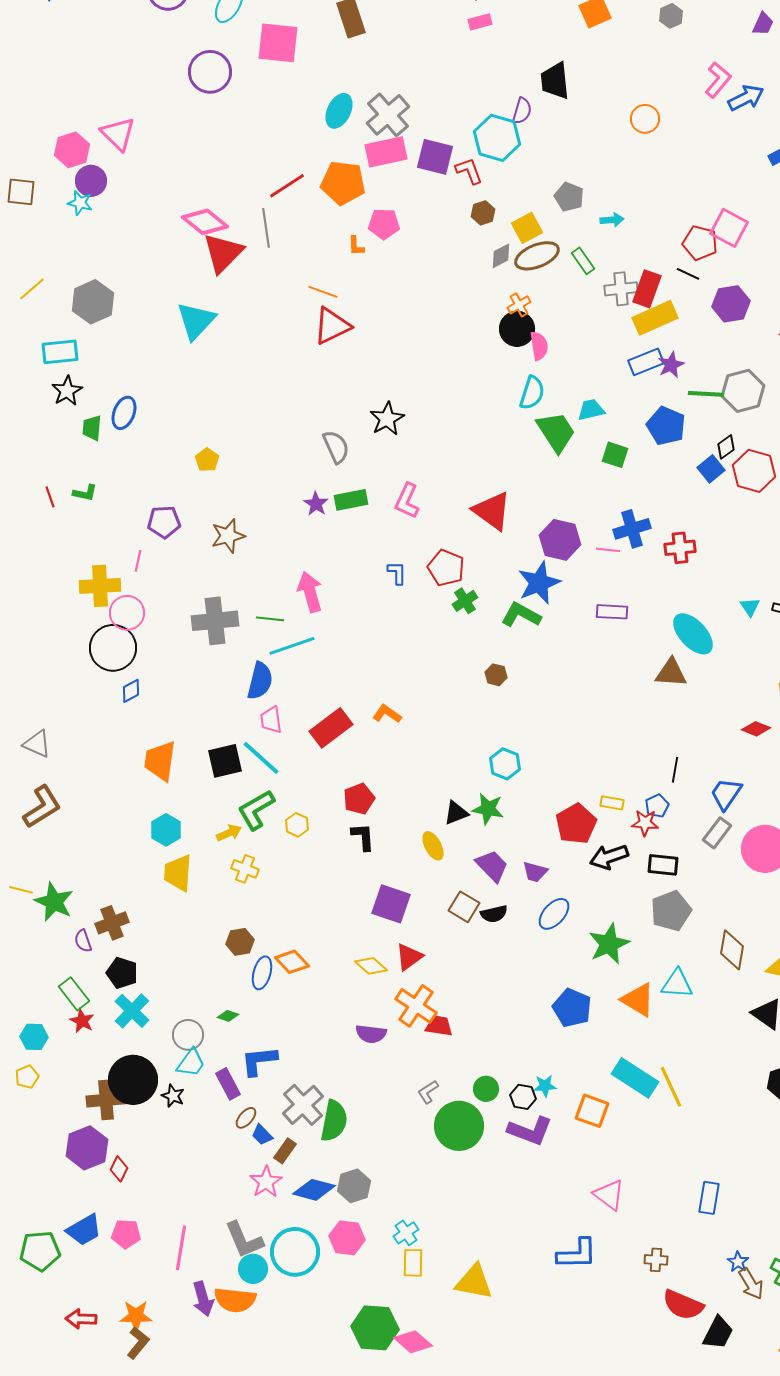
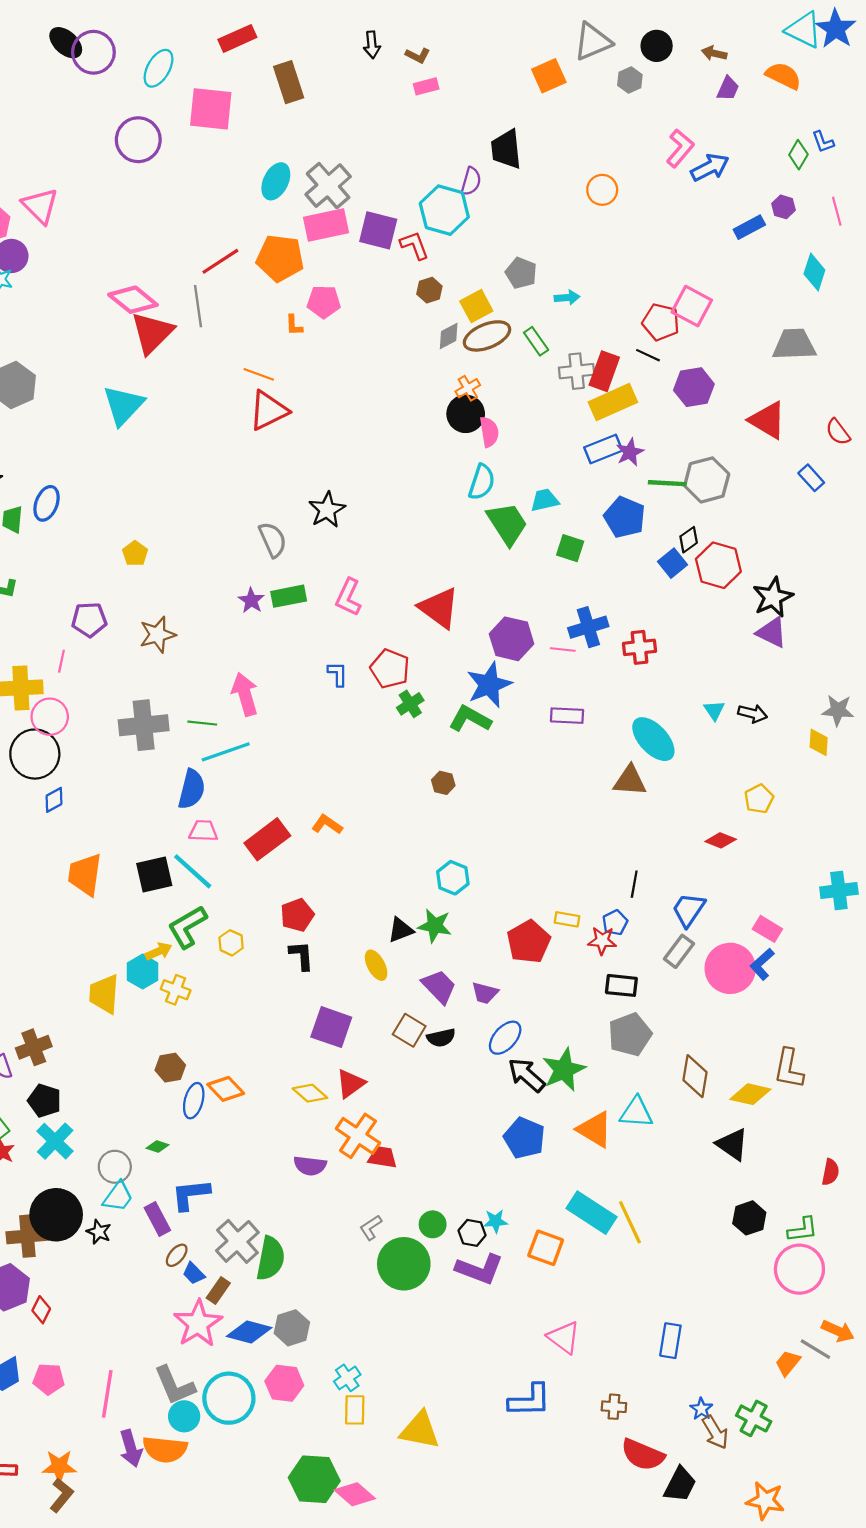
pink trapezoid: (271, 720) -> (203, 831), turned 100
cyan hexagon: (166, 830) -> (143, 972), moved
black arrow: (609, 857) -> (526, 1075), moved, turned 60
pink star: (266, 1182) -> (198, 1324), size x1.4

